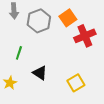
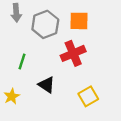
orange square: (68, 18) -> (79, 21), turned 36
red cross: (85, 36) -> (73, 53), moved

